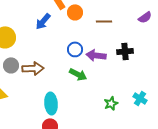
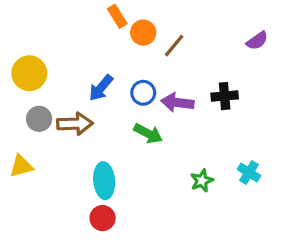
blue arrow: (43, 21) -> (101, 88), moved
brown line: (104, 21) -> (174, 46), moved, turned -49

